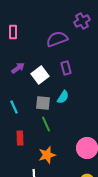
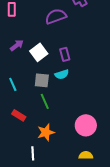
purple rectangle: (66, 68) -> (65, 54), moved
cyan semicircle: (63, 97) -> (62, 74), turned 40
red rectangle: (20, 138) -> (19, 115), turned -56

